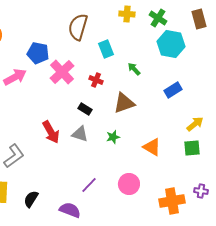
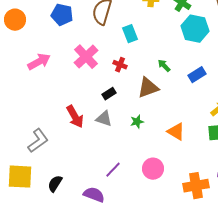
blue pentagon: (38, 53) -> (62, 15), moved
green arrow: (134, 69) -> (164, 66), moved
black rectangle: (85, 109) -> (109, 94), turned -64

